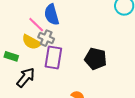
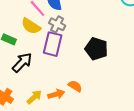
gray cross: (46, 38) -> (57, 24), moved

